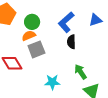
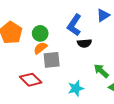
black semicircle: (71, 42) -> (84, 43), turned -80
gray square: (36, 49) -> (52, 60), turned 30

